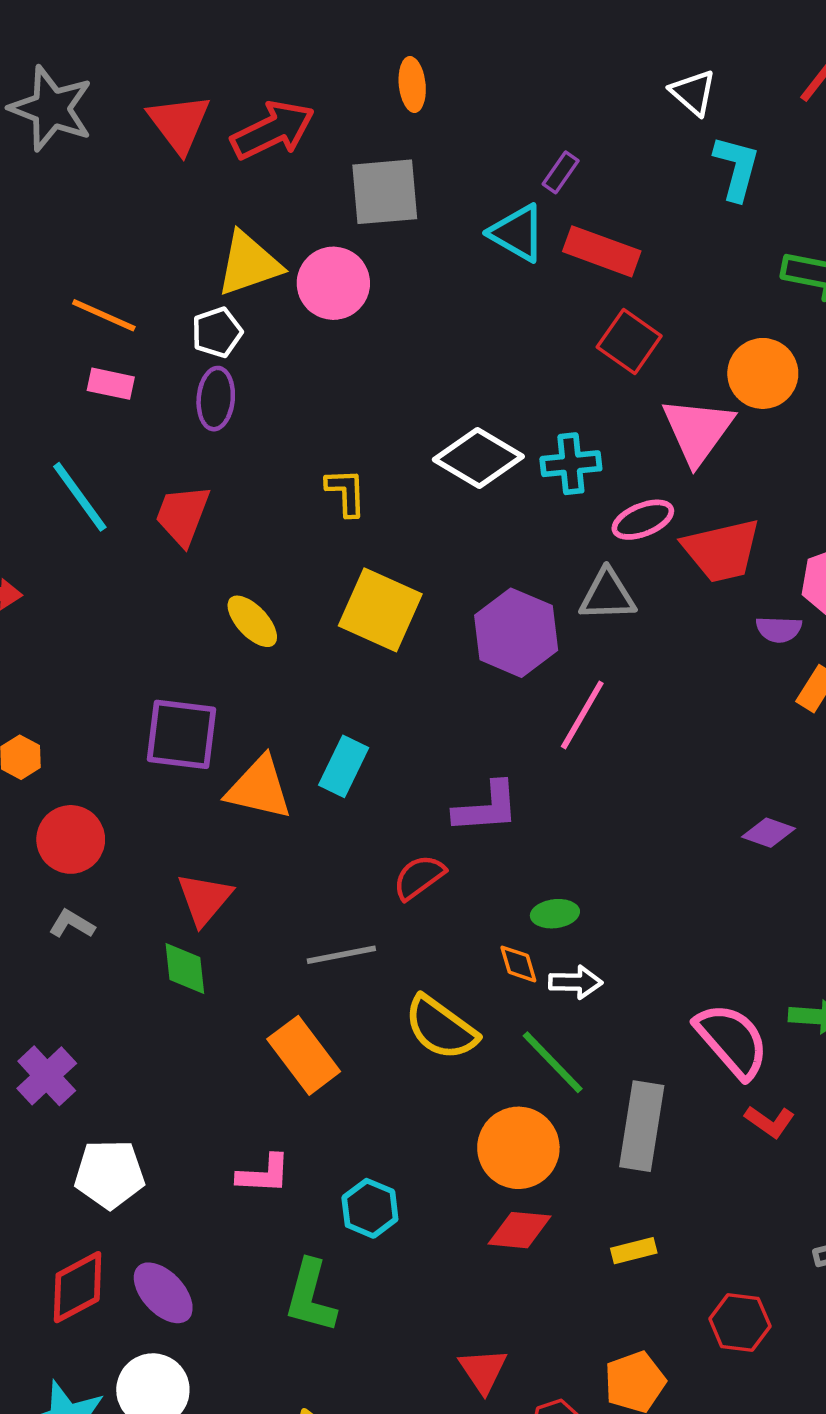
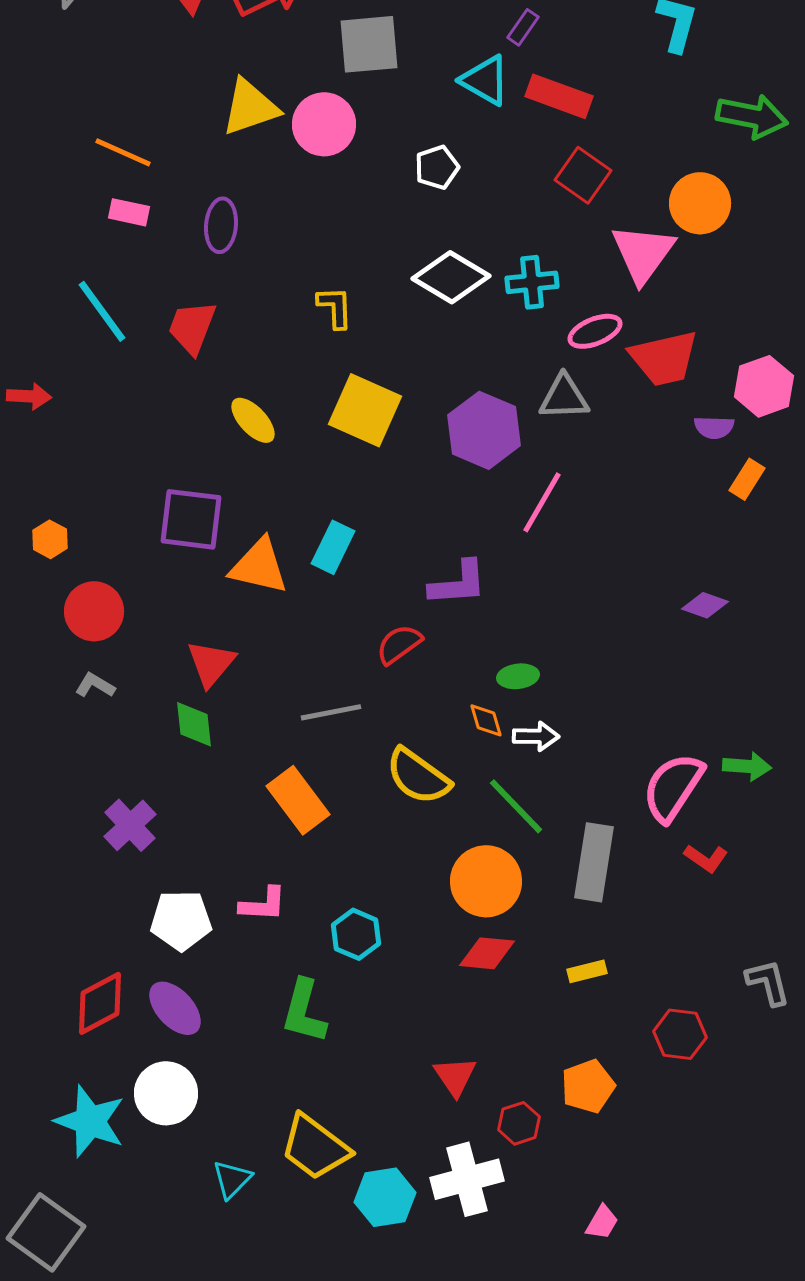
white pentagon: (217, 332) -> (437, 167), moved
pink semicircle: (732, 1040) -> (673, 787), turned -106
purple cross: (47, 1076) -> (130, 825), moved
white pentagon: (110, 1174) -> (181, 920), moved

